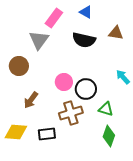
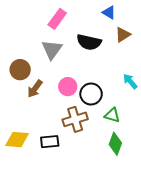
blue triangle: (86, 12) -> (109, 12), moved
brown triangle: (116, 33) -> (123, 35), turned -42
gray triangle: (39, 40) -> (52, 50), moved
brown arrow: (31, 100) -> (35, 89), moved

